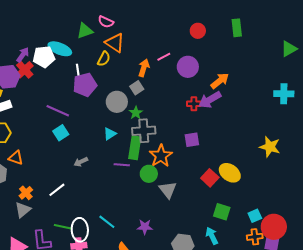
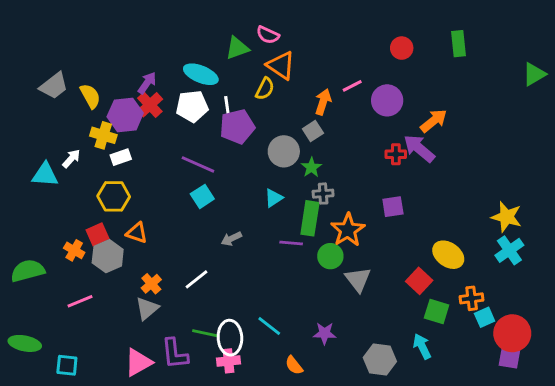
white pentagon: (44, 57) -> (192, 106), moved
cyan cross: (284, 94) -> (509, 250), moved, turned -36
purple arrow: (210, 100) -> (419, 148), turned 70
gray cross: (144, 131) -> (323, 194), size x0.6
red square: (210, 178) -> (419, 281), moved
orange cross: (255, 237) -> (472, 298), moved

